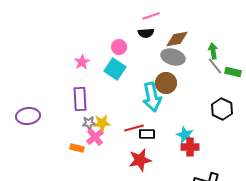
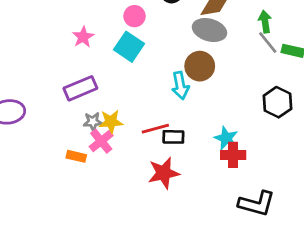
cyan arrow: (152, 97) -> (180, 86), size x0.7
purple rectangle: (80, 99) -> (80, 88), turned 70

